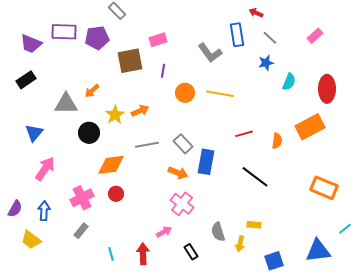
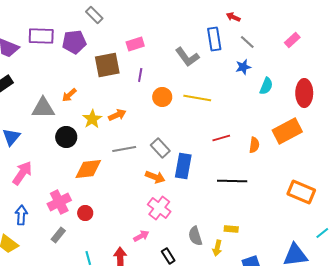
black line: (255, 177) -> (232, 181), turned -36
red circle: (116, 194) -> (85, 213), moved

